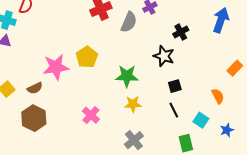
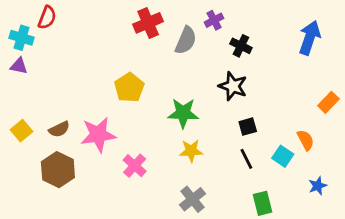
black cross: (181, 32) -> (241, 46), moved, turned -35
pink star: (56, 67) -> (98, 135), moved
cyan square: (201, 120) -> (283, 156), moved

